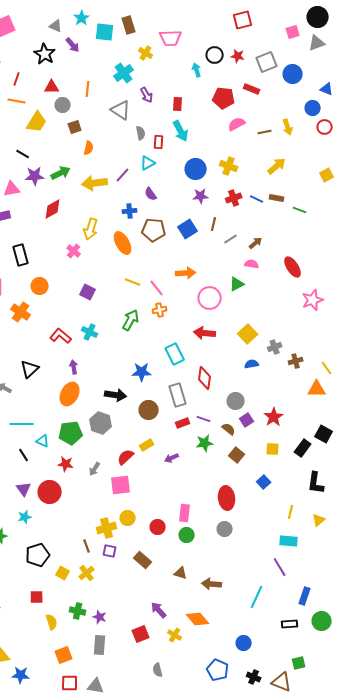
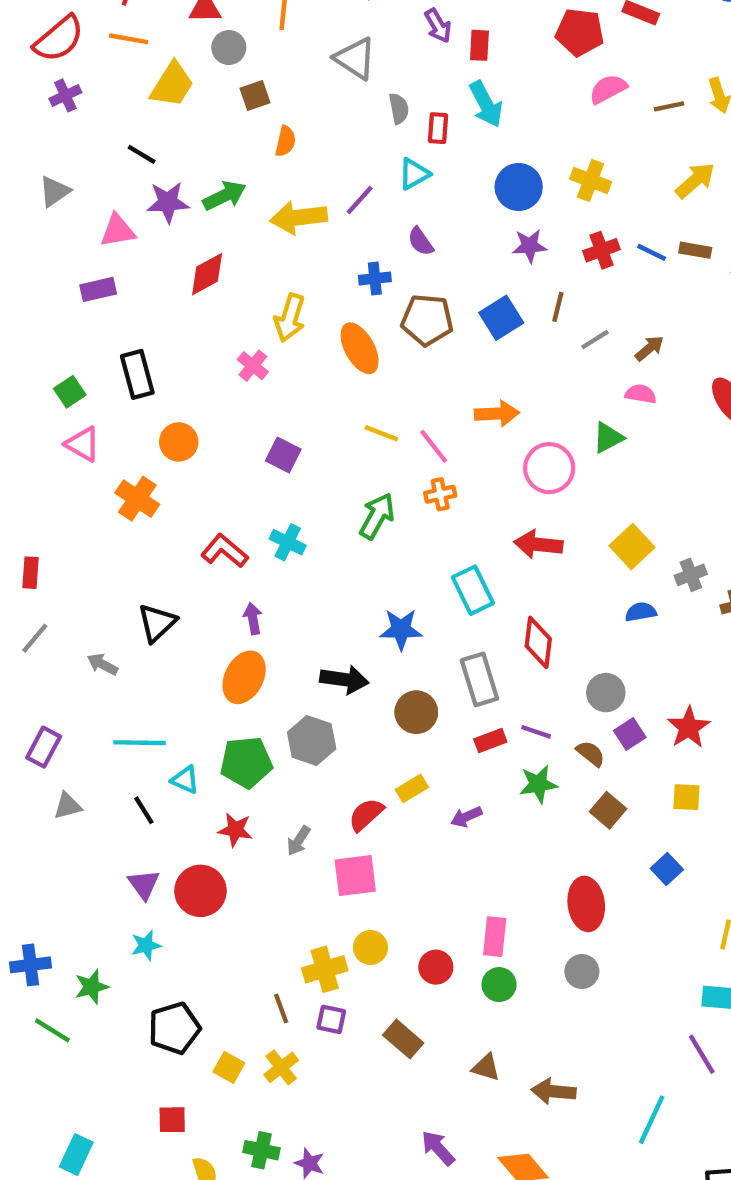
purple arrow: (147, 95) -> (438, 26), moved

